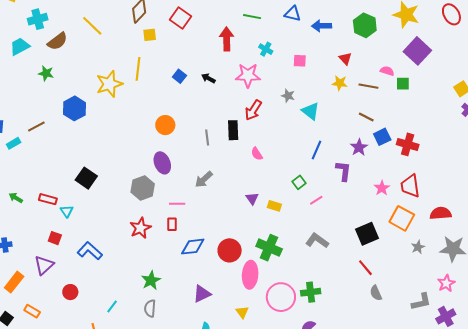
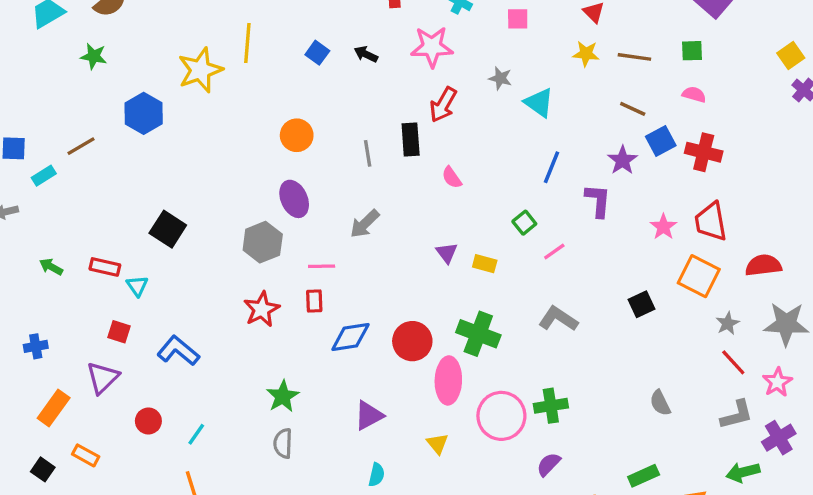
pink semicircle: (387, 71) -> (694, 94), moved
black square: (367, 234) -> (642, 304), size x0.7
red line: (365, 268) -> (733, 362), moved
cyan line: (112, 306) -> (196, 434), moved

